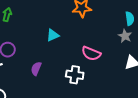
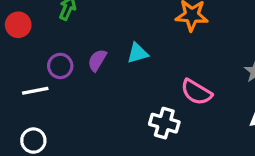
purple semicircle: (36, 69) -> (97, 60), moved

